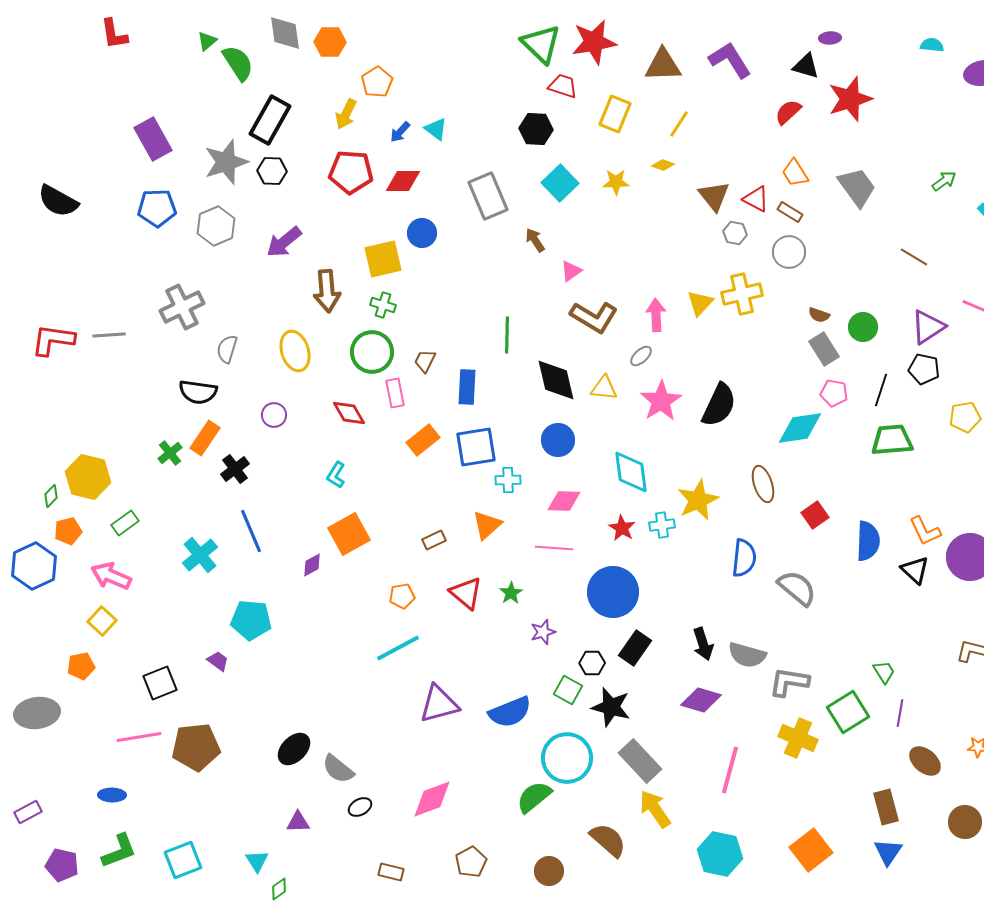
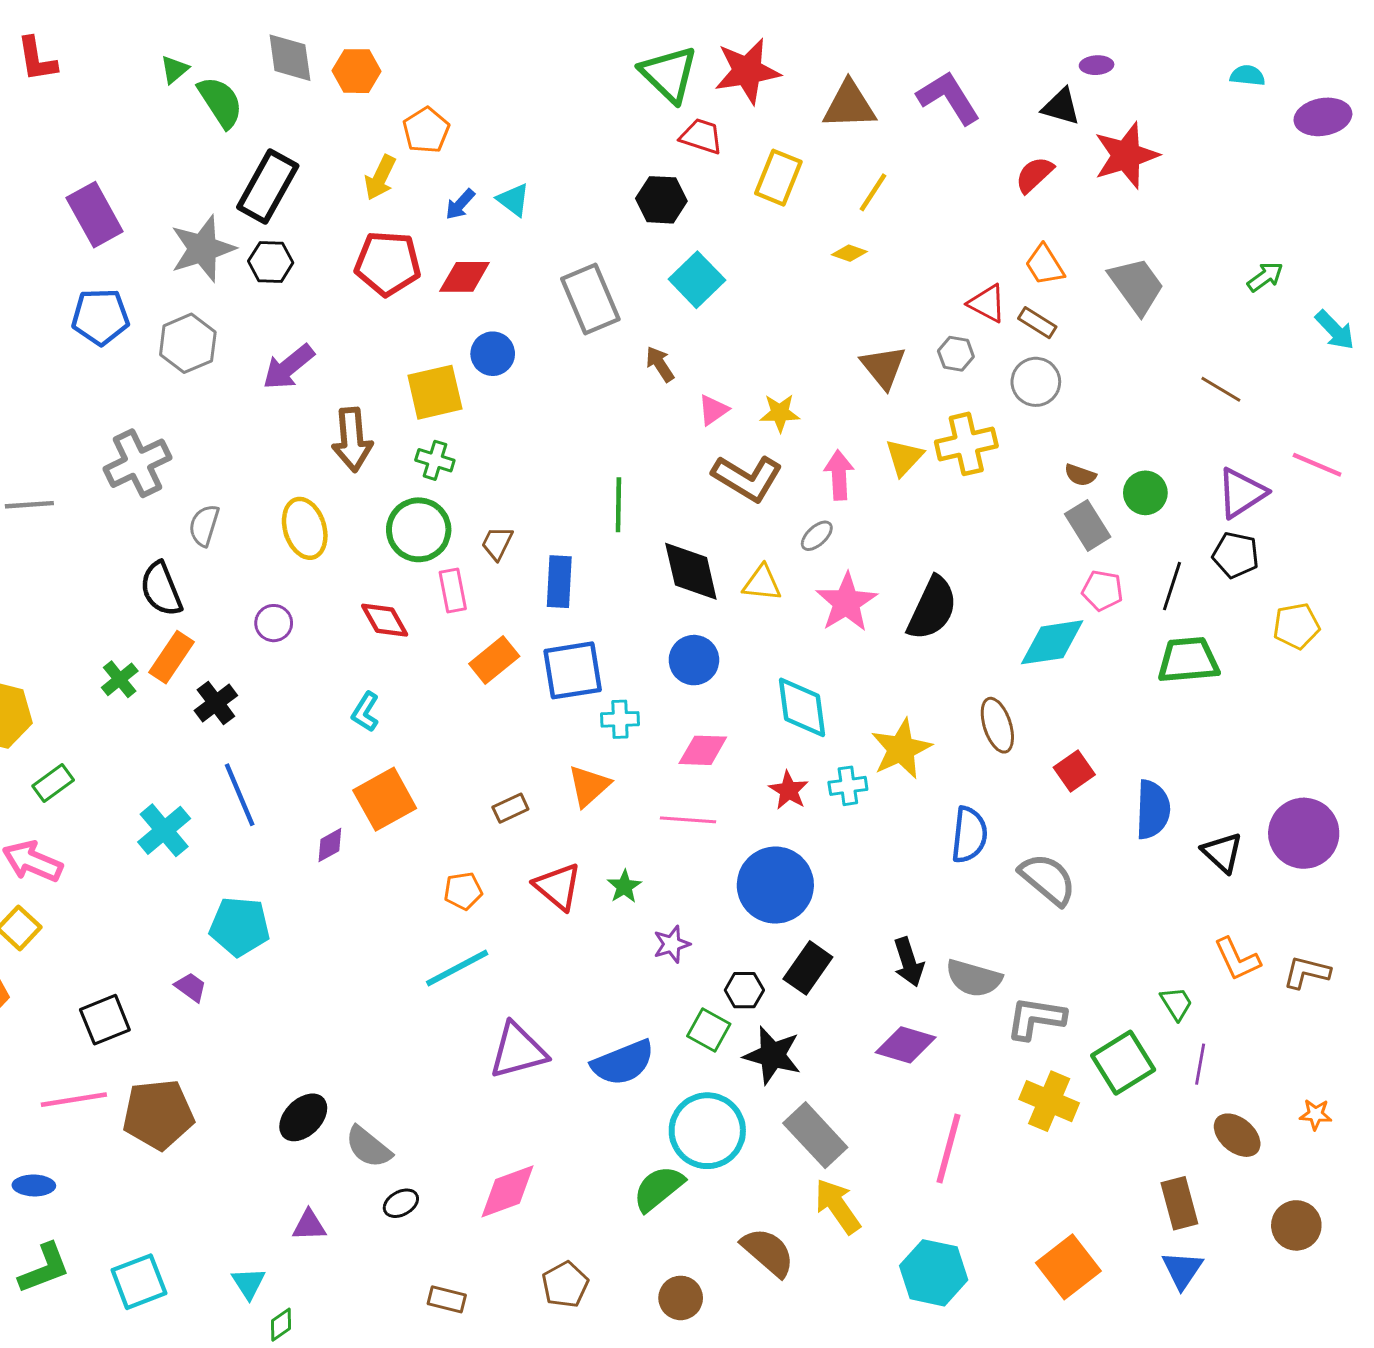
yellow star: (616, 182) -> (780, 413), moved
brown triangle: (714, 196) -> (883, 367), moved
black semicircle: (198, 392) -> (161, 589), turned 60
orange L-shape: (925, 531) -> (1237, 959), moved

